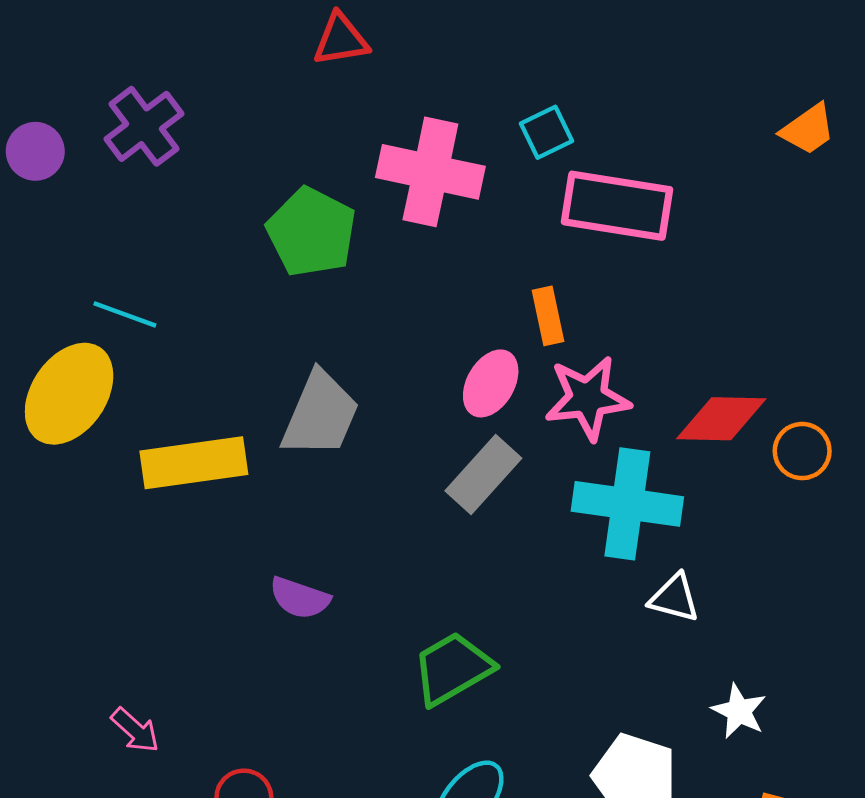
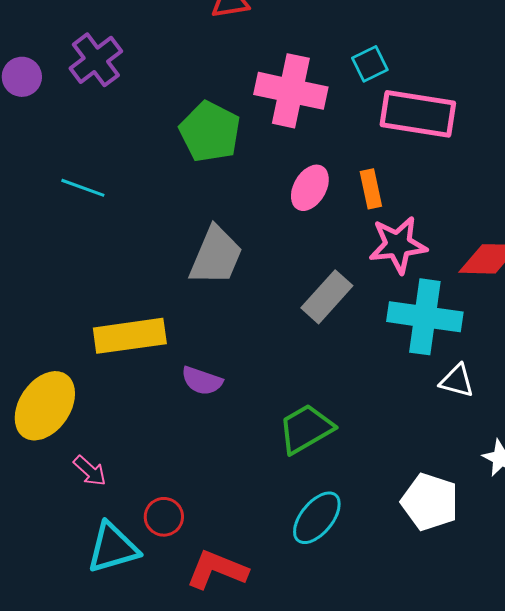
pink ellipse: (491, 383) -> (310, 188), moved
yellow ellipse: (69, 394) -> (45, 406), moved
yellow rectangle: (194, 463) -> (130, 336), moved

